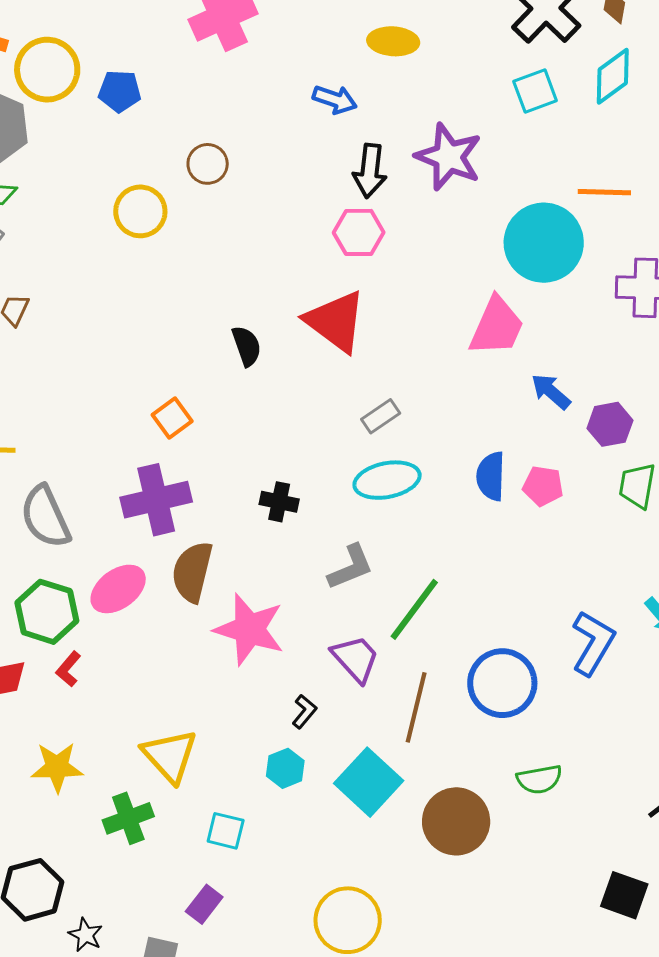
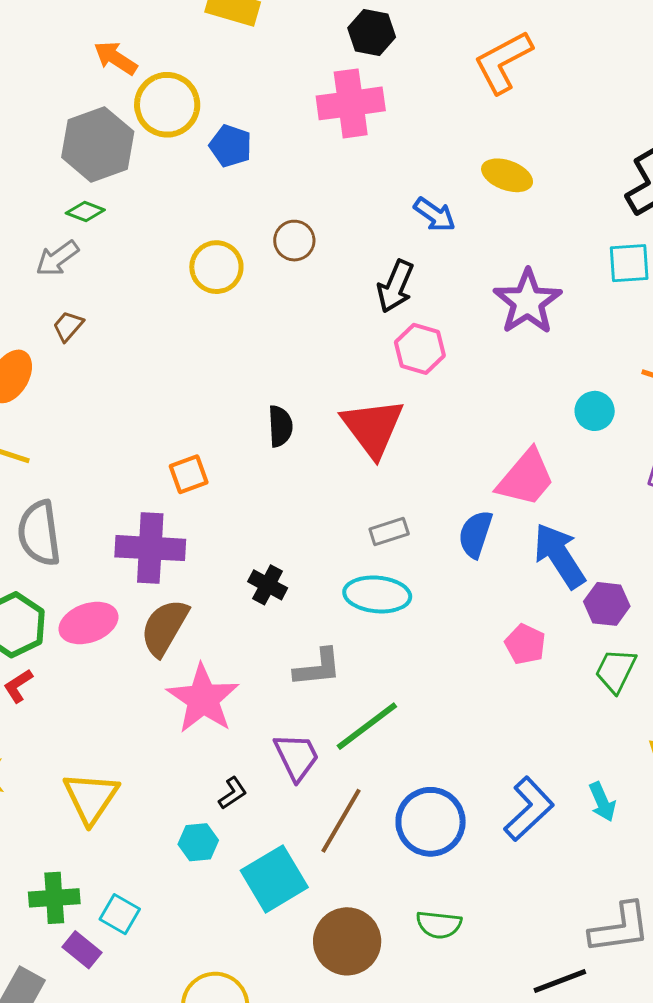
black arrow: (370, 171) -> (395, 286), moved
cyan circle: (544, 243) -> (595, 411), size x0.5
blue arrow: (551, 391) -> (559, 556), size x1.6
blue semicircle: (491, 476) -> (475, 534), moved
green cross: (128, 818) -> (54, 898), moved
cyan square: (226, 831) -> (120, 914), moved
purple rectangle: (204, 904) -> (82, 950), turned 75

